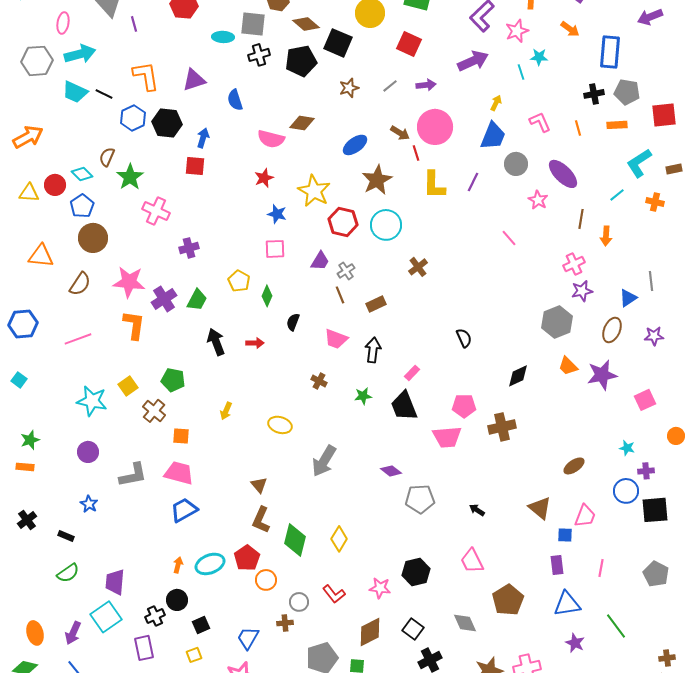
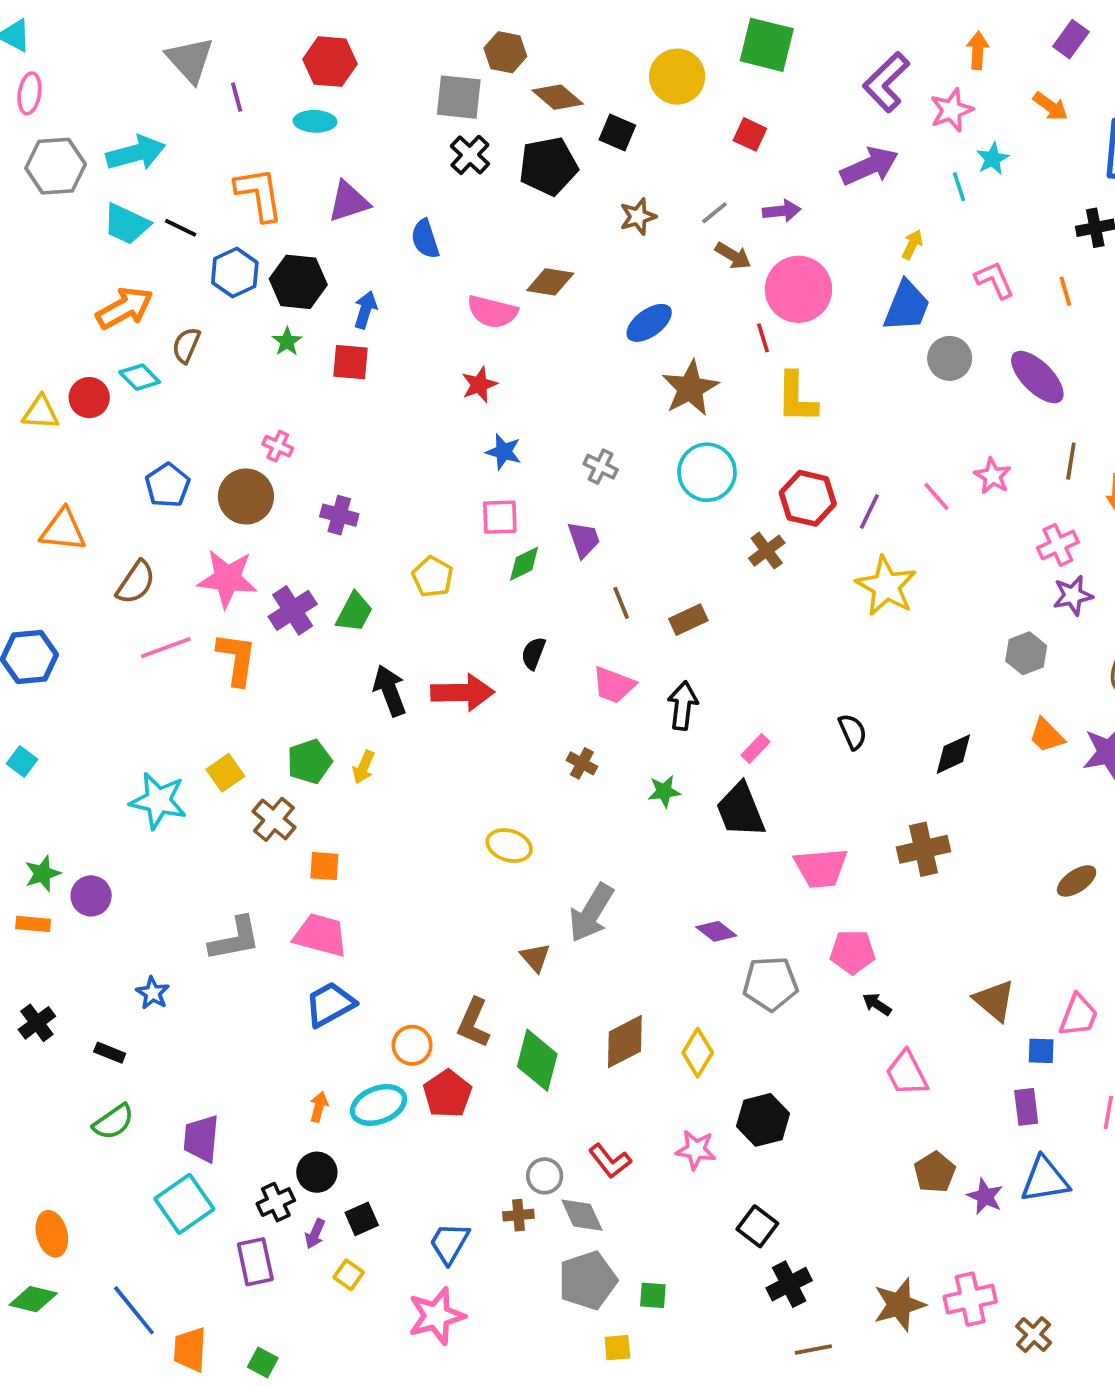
pink ellipse: (63, 23) -> (29, 93), moved
cyan ellipse: (223, 37) -> (315, 121), moved
black square: (338, 43) -> (617, 133), size x0.7
red square: (409, 44) -> (750, 134), size x0.7
black cross: (259, 55) -> (470, 155), turned -30
cyan star: (539, 57) -> (993, 159), turned -30
brown arrow: (400, 133) -> (733, 256), moved
orange arrow: (28, 137) -> (125, 308), moved
green star: (130, 177) -> (287, 342), moved, size x0.6
purple line: (473, 182) -> (869, 511), moved
yellow star: (314, 191) -> (886, 586), moved
pink star: (538, 200) -> (993, 476), moved
blue pentagon: (82, 206) -> (168, 485), moved
pink cross: (156, 211) -> (278, 446), size x0.6
red hexagon: (343, 222) -> (808, 498), moved
brown circle: (93, 238) -> (246, 496), moved
purple cross: (189, 248) -> (339, 515), turned 30
purple trapezoid: (320, 261) -> (584, 539), turned -50
gray cross: (346, 271) -> (601, 467), moved, turned -30
green diamond: (267, 296) -> (524, 564), moved, turned 40
gray hexagon: (557, 322) -> (1026, 653), size x0.7
black semicircle: (464, 338) -> (853, 732), moved
pink line: (78, 339) -> (166, 648), moved
red arrow: (255, 343) -> (462, 692), size x1.8
green pentagon: (173, 380) -> (309, 762), turned -30
pink pentagon: (464, 406) -> (853, 952), moved
yellow arrow: (226, 411) -> (364, 767), moved
purple circle: (88, 452) -> (91, 896), moved
brown ellipse: (574, 466) -> (1077, 881), moved
brown triangle: (259, 485) -> (535, 958), moved
yellow diamond: (339, 539) -> (698, 1053), moved
pink trapezoid: (472, 561) -> (907, 1073), moved
orange circle: (266, 580) -> (412, 1045), moved
brown pentagon: (508, 600) -> (935, 1172), size x0.7
gray diamond: (465, 623) -> (582, 1215), moved
brown diamond: (370, 632) -> (625, 1042), moved
purple arrow: (73, 633) -> (315, 1234), moved, size x0.7
purple star: (575, 643) -> (985, 1196), moved
yellow square: (194, 655) -> (349, 1275), turned -35

